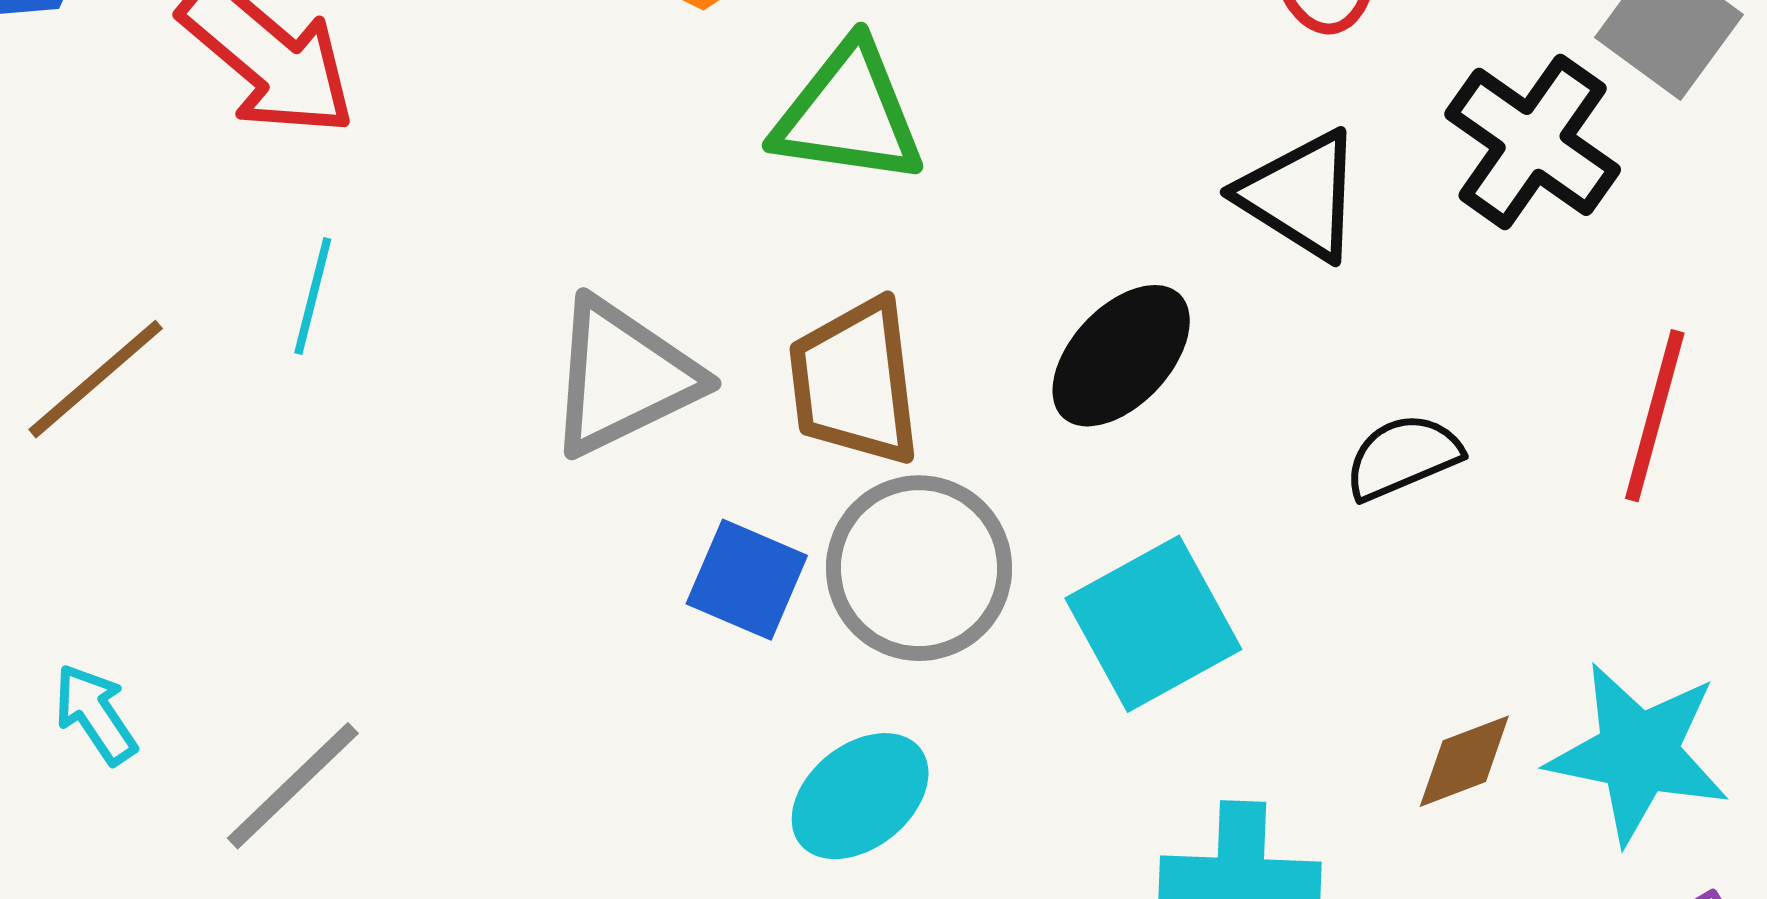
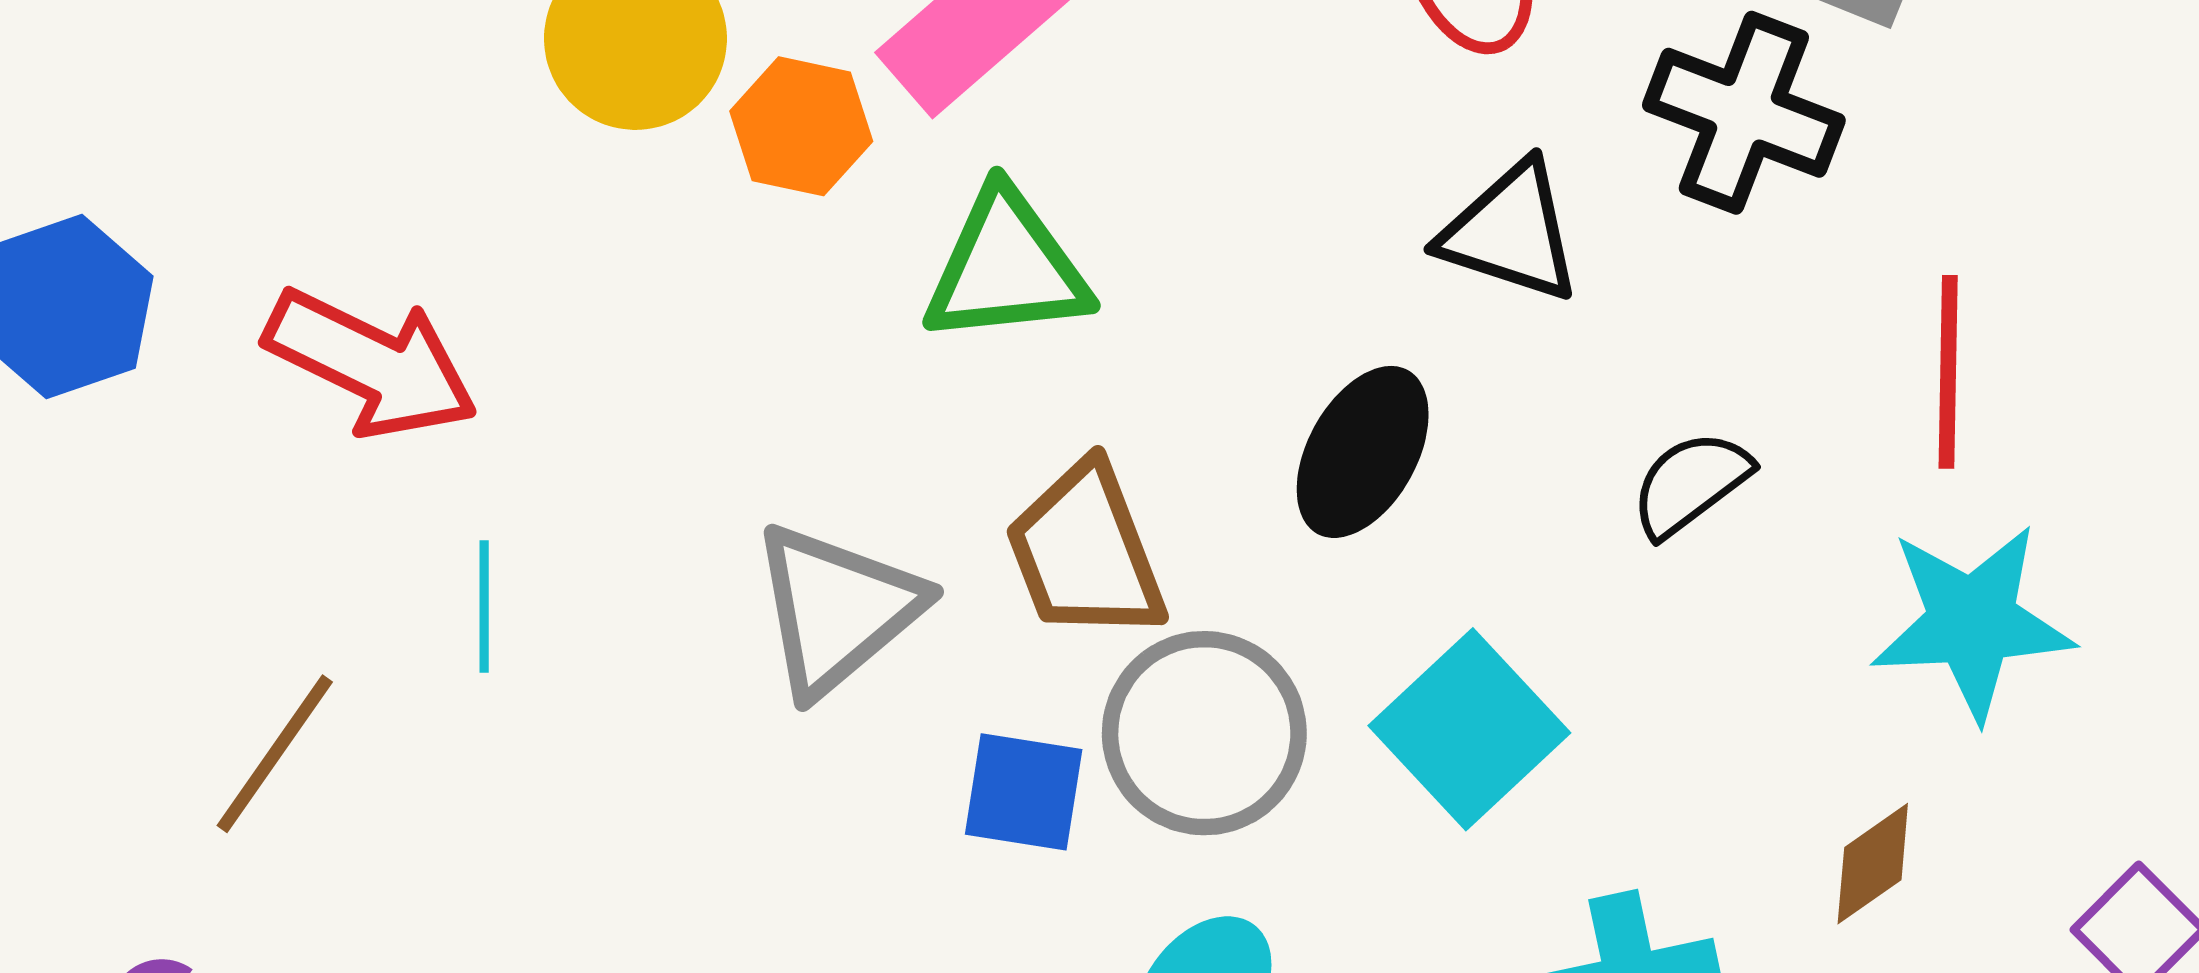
cyan star: (1638, 753) -> (1972, 622), moved
brown diamond: (1464, 761) -> (1873, 864), moved

